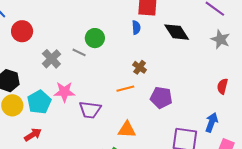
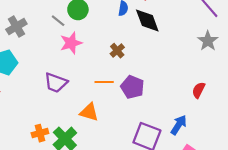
black diamond: (177, 32) -> (147, 20), moved
gray cross: (51, 59) -> (16, 27), moved
orange line: (125, 89) -> (104, 82), moved
pink star: (64, 92) -> (71, 43), moved, turned -30

